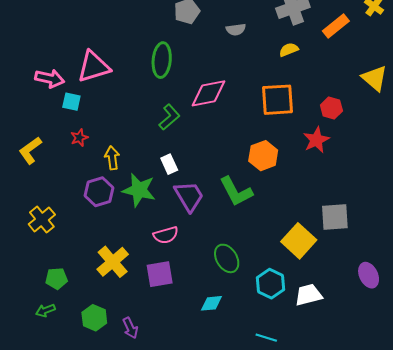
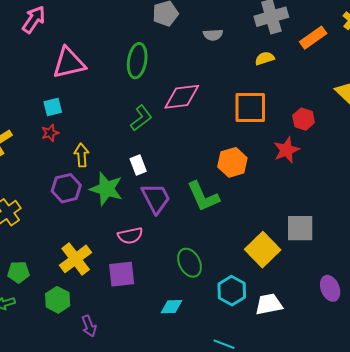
pink arrow: (50, 78) -> (34, 20), moved, turned -72
cyan square: (71, 102) -> (53, 107), moved, turned -30
green hexagon: (94, 318) -> (58, 300), moved

